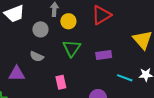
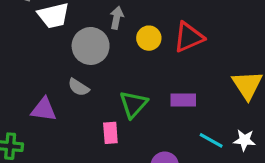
yellow circle: (68, 21) -> (149, 38), moved
gray circle: (40, 29) -> (91, 46), size x1.5
green triangle: (72, 48) -> (133, 104), moved

